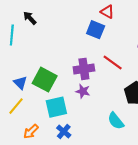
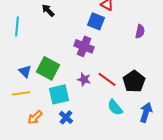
black arrow: (30, 18) -> (48, 10), moved
red line: (113, 63) -> (107, 79), moved
purple cross: (84, 69) -> (84, 46), moved, turned 30
yellow line: (16, 106) -> (21, 93), turned 42

